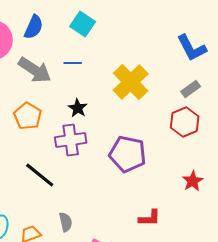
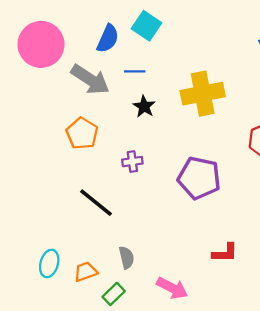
blue semicircle: (34, 27) -> (108, 39), moved
yellow cross: (131, 82) -> (203, 94), turned 33
black star: (78, 108) -> (144, 107), moved
purple cross: (71, 140) -> (132, 162), size x0.6

